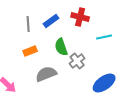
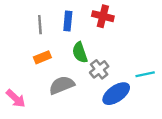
blue rectangle: (51, 21) -> (68, 21), turned -49
cyan line: (104, 37) -> (145, 74), moved
blue ellipse: (104, 83) -> (116, 94), moved

